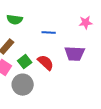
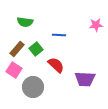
purple trapezoid: (75, 54) -> (85, 79), moved
green square: (25, 62) -> (36, 49), moved

